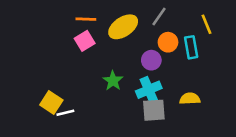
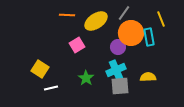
pink square: (85, 41) -> (77, 45), moved
orange circle: (168, 42) -> (131, 33), size x1.6
green star: (113, 81) -> (86, 78), moved
yellow square: (51, 102) -> (40, 69), moved

